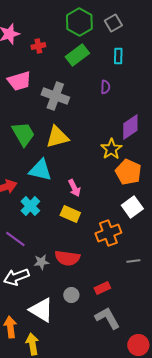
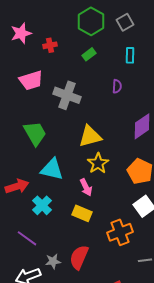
green rectangle: (77, 55) -> (89, 54), size x0.6
yellow triangle: (57, 137) -> (90, 136), moved
yellow star: (111, 149) -> (98, 163), moved
red semicircle: (67, 258) -> (79, 257), turned 105

